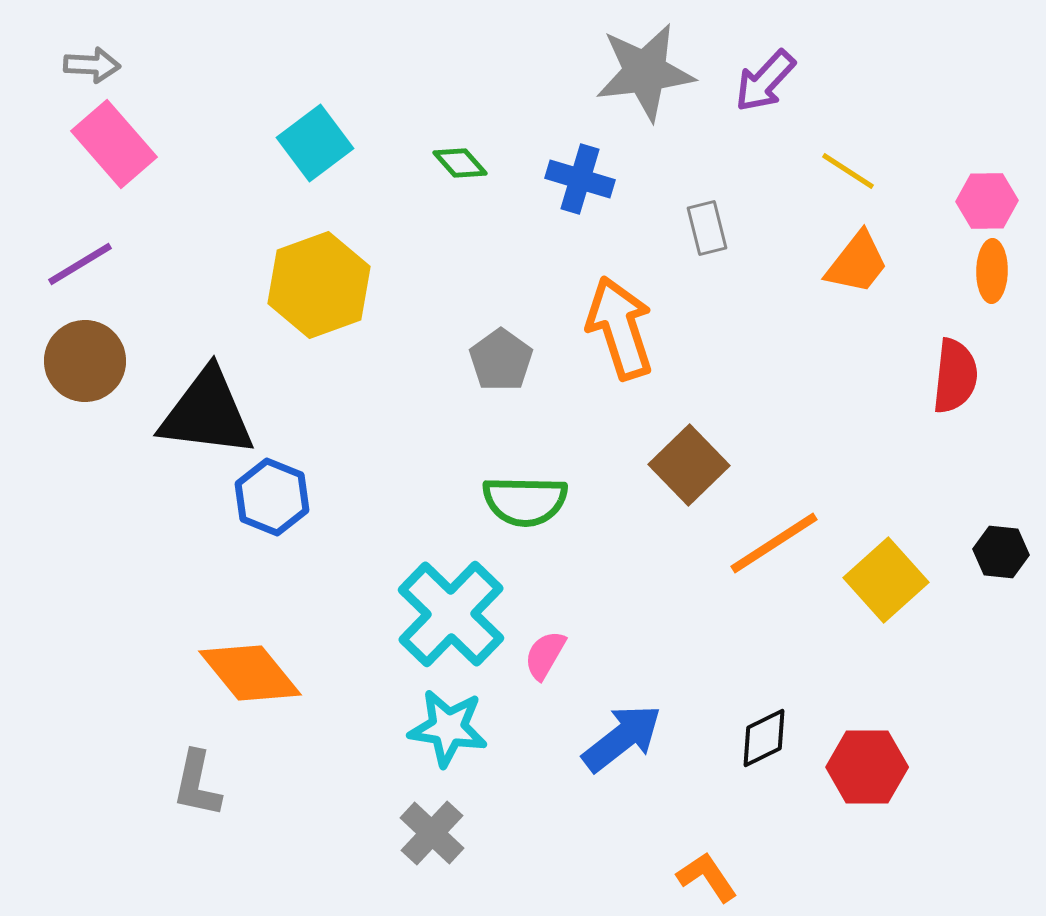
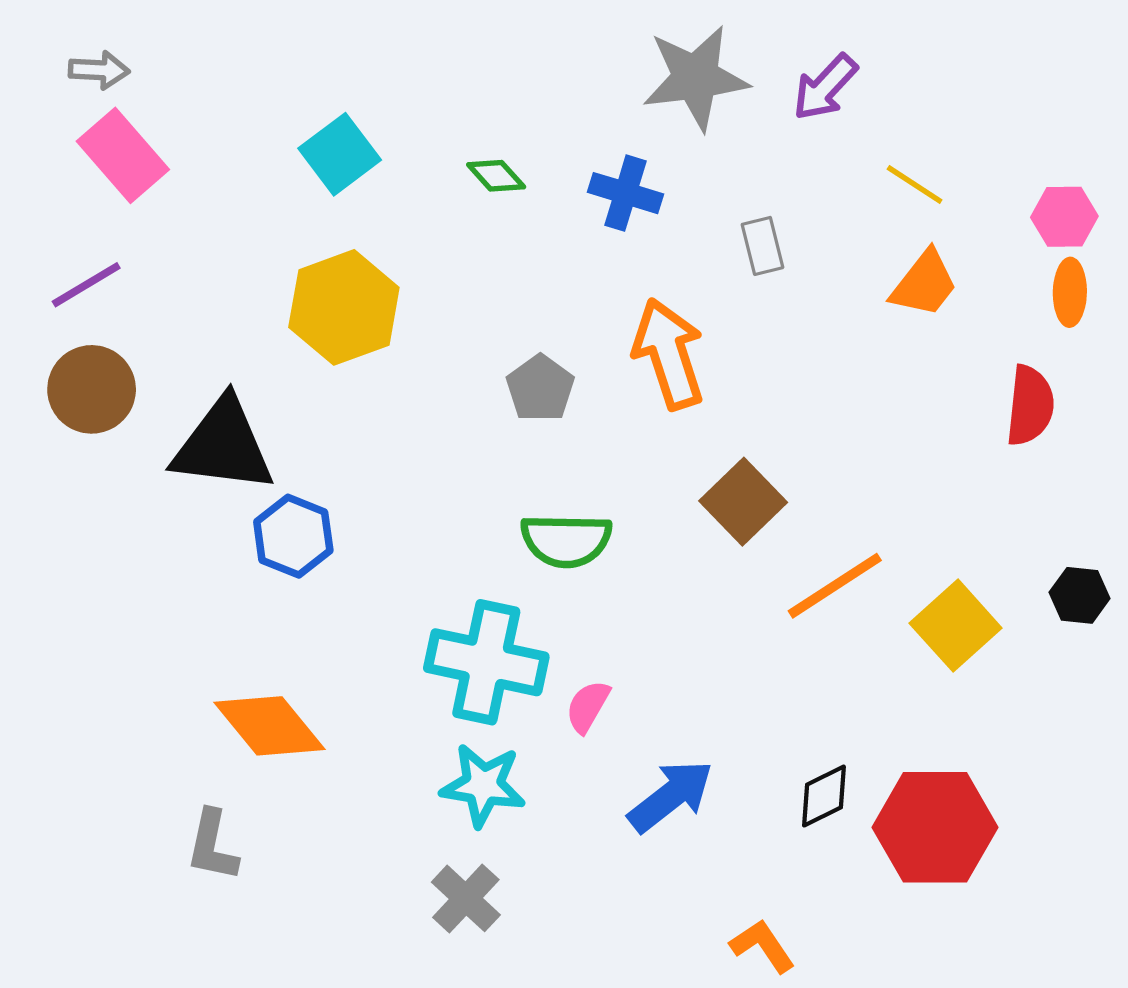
cyan cross: (451, 614) -> (486, 662), turned -32
red hexagon: (867, 767) -> (935, 827), size x1.4

